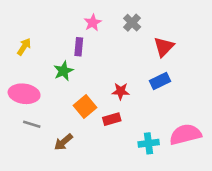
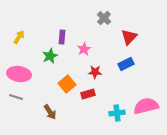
pink star: (93, 23) -> (84, 49), moved
gray line: (32, 124) -> (16, 97), moved
brown arrow: (63, 142) -> (50, 112), turned -84

